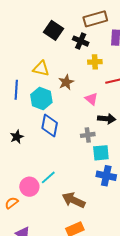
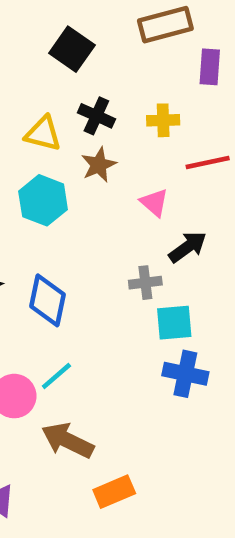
black cross: (81, 41) -> (96, 116), moved
black arrow: (107, 119) -> (188, 247), turned -42
blue diamond: (50, 125) -> (48, 300), moved
brown arrow: (74, 200) -> (68, 440), moved

